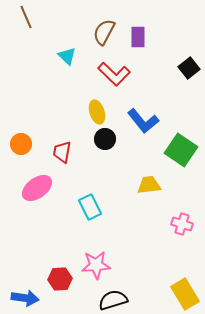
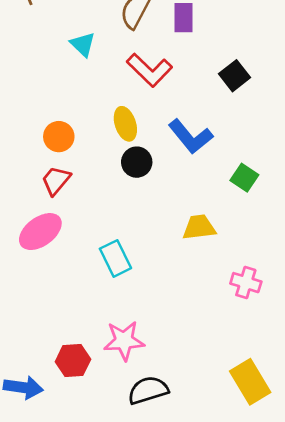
black square: (189, 68) -> (235, 76), moved
orange circle: (21, 144) -> (59, 137), moved
green square: (181, 150) -> (244, 178), size x0.6
red trapezoid: (62, 152) -> (56, 181), moved, turned 30

